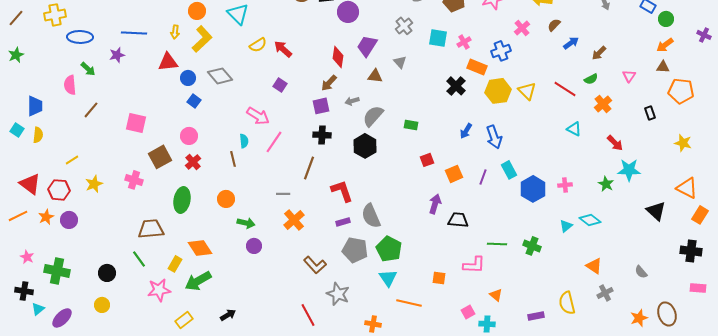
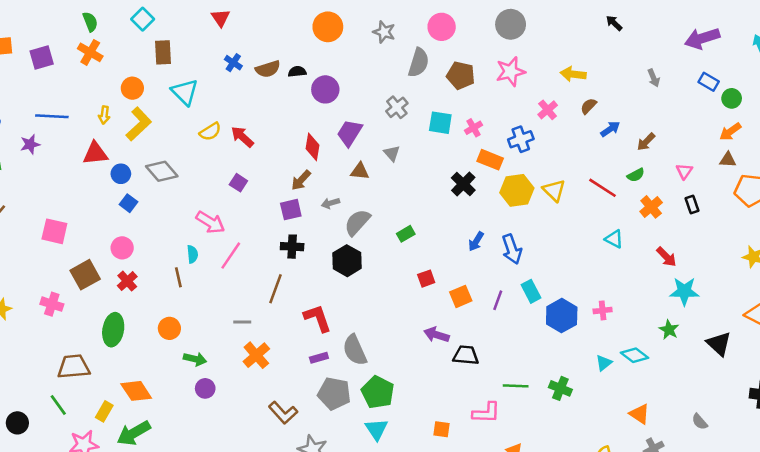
black rectangle: (650, 113) -> (692, 204), moved
green rectangle: (411, 125) -> (406, 234), turned -40
green star: (606, 184) -> (669, 330), moved
purple arrow: (435, 204) -> (436, 335), turned -90

